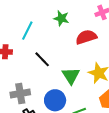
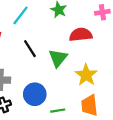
green triangle: (71, 76) -> (58, 58), moved

